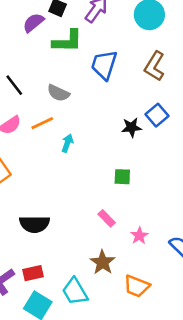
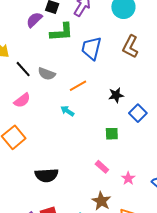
gray semicircle: (58, 93) -> (47, 74), moved
blue square: (157, 115) -> (138, 113), moved
orange line: (42, 123) -> (78, 86), moved
cyan arrow: (67, 143) -> (67, 111), turned -72

